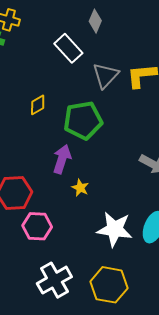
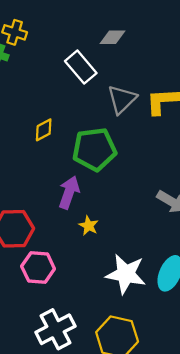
gray diamond: (95, 21) -> (112, 37), turned 65

